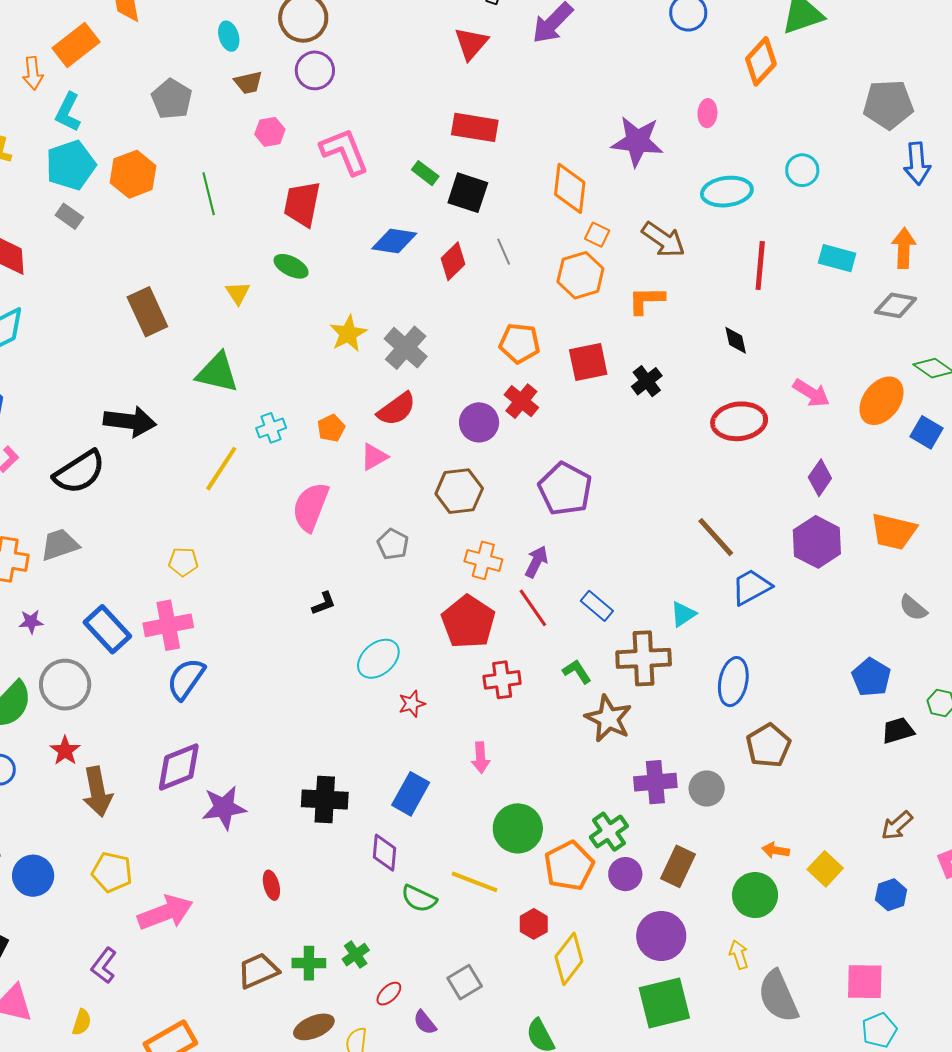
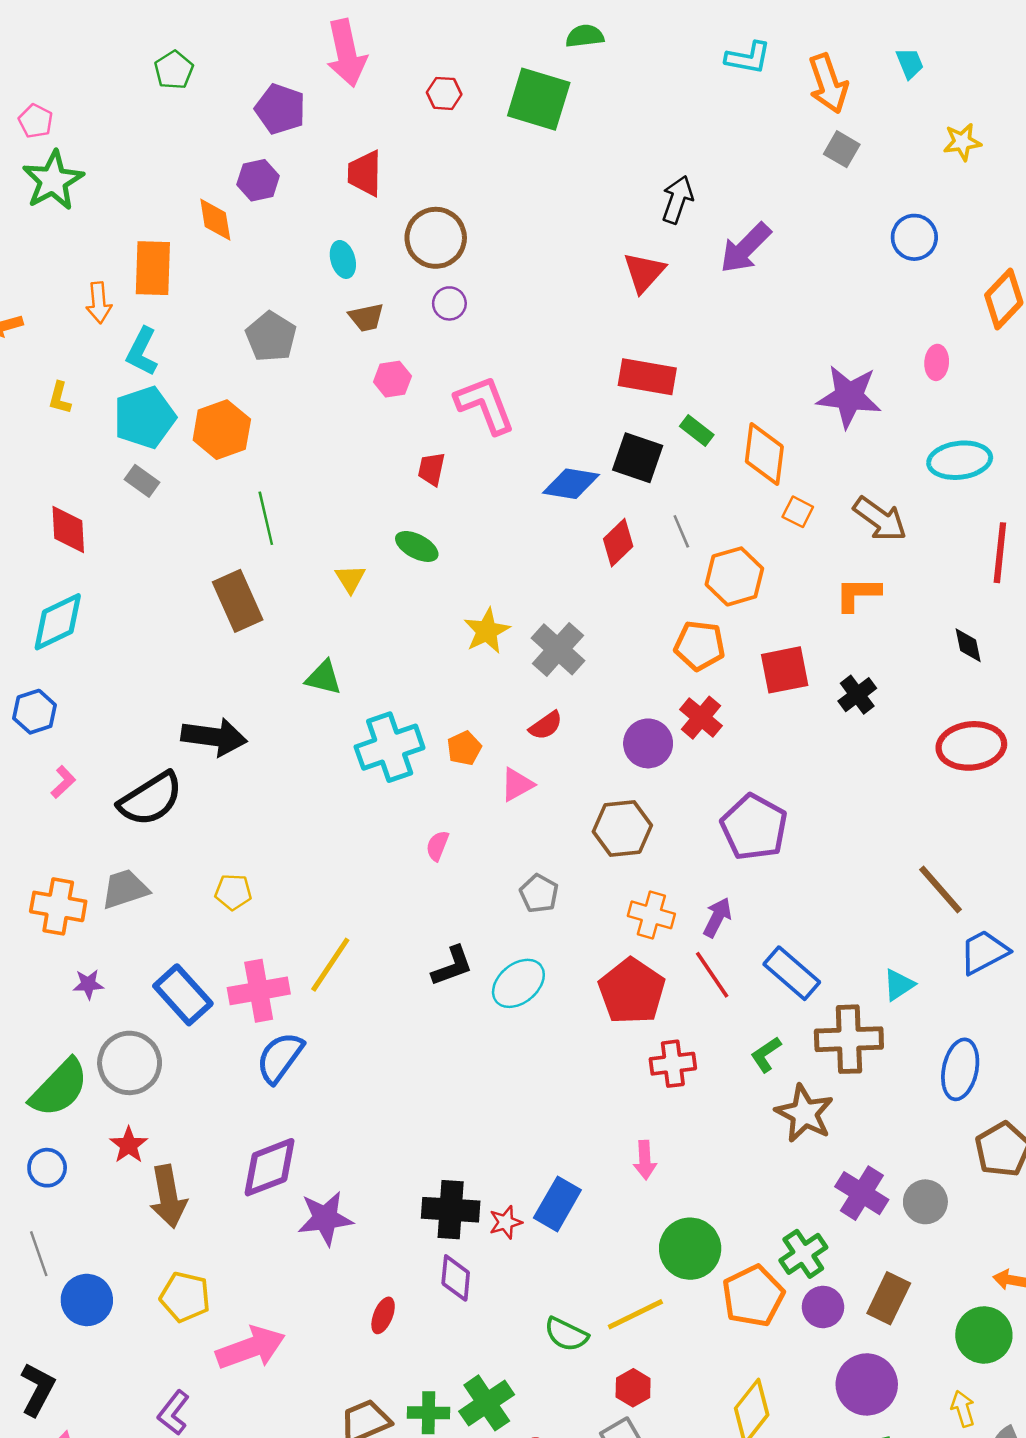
orange rectangle: (76, 45) -> (153, 268), turned -51
purple circle: (315, 70) -> (449, 303), size x0.7
green rectangle: (425, 173) -> (697, 430), moved
green line: (209, 194) -> (266, 518), moved
red trapezoid: (302, 204) -> (431, 469), size x0.6
blue diamond: (394, 241) -> (571, 484), moved
orange hexagon: (580, 275) -> (734, 576), moved
green triangle: (217, 373) -> (324, 678), size x0.7
red semicircle: (397, 409) -> (546, 726), size x0.7
cyan cross: (271, 428) -> (390, 747), size x1.8
yellow line: (221, 469) -> (330, 965), moved
pink semicircle: (311, 507) -> (437, 846), size x0.5
yellow pentagon: (183, 562) -> (233, 892), moved
black L-shape: (324, 603) -> (452, 966), size x1.4
blue rectangle: (597, 606) -> (792, 973), size x1.4
cyan ellipse: (378, 659) -> (518, 983), moved
green L-shape: (577, 672) -> (766, 1054), turned -92
red star: (412, 704) -> (506, 1222), moved
purple cross: (655, 782) -> (862, 1193), turned 36
purple diamond: (384, 853) -> (456, 1278), moved
yellow line: (474, 882) -> (635, 1314), turned -48
red ellipse: (271, 885) -> (383, 1315), turned 36
red hexagon: (534, 924) -> (633, 1388), moved
green cross: (356, 955) -> (487, 1403), size x1.6

